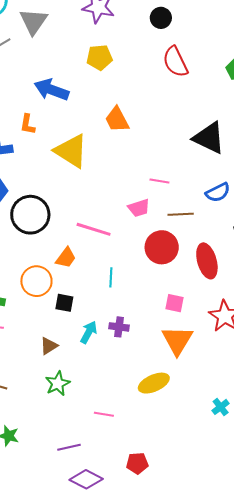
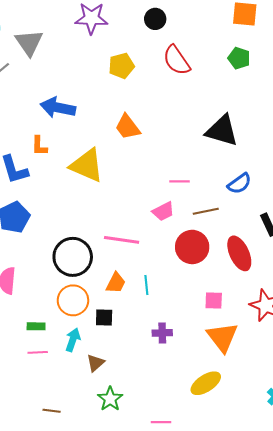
yellow pentagon: (99, 57) -> (121, 66), moved
black circle: (30, 215) -> (73, 257), moved
orange trapezoid: (66, 258) -> (116, 283), moved
cyan arrow: (89, 332) -> (73, 340), moved

